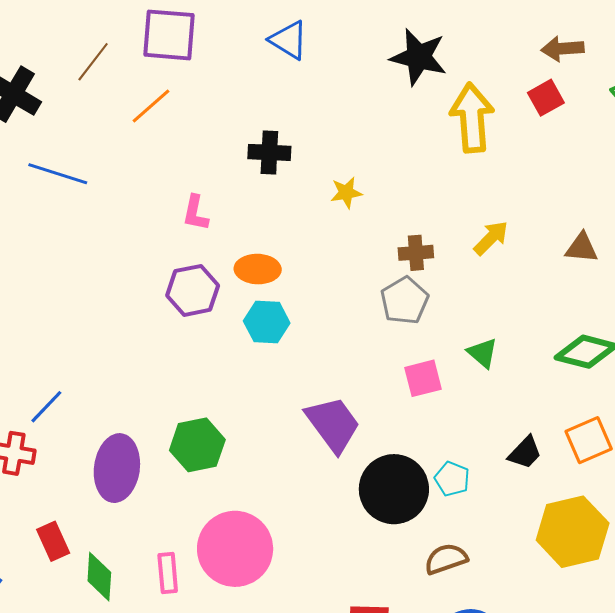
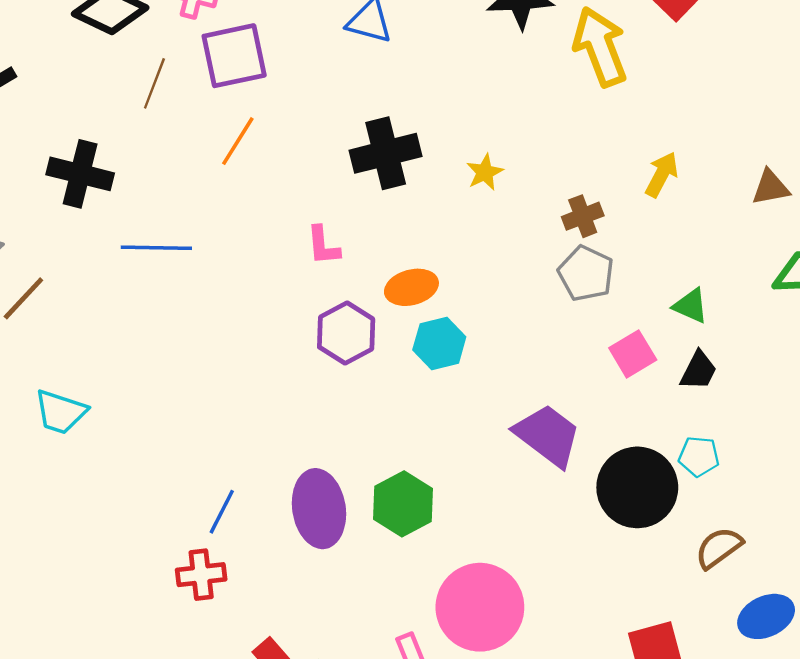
brown line: (93, 62) -> (154, 83), moved
black cross: (269, 152) -> (386, 153), size x1.4
brown triangle: (582, 248) -> (770, 187), moved
black trapezoid: (525, 453) -> (699, 371), moved
purple ellipse: (117, 468) -> (319, 509), moved

